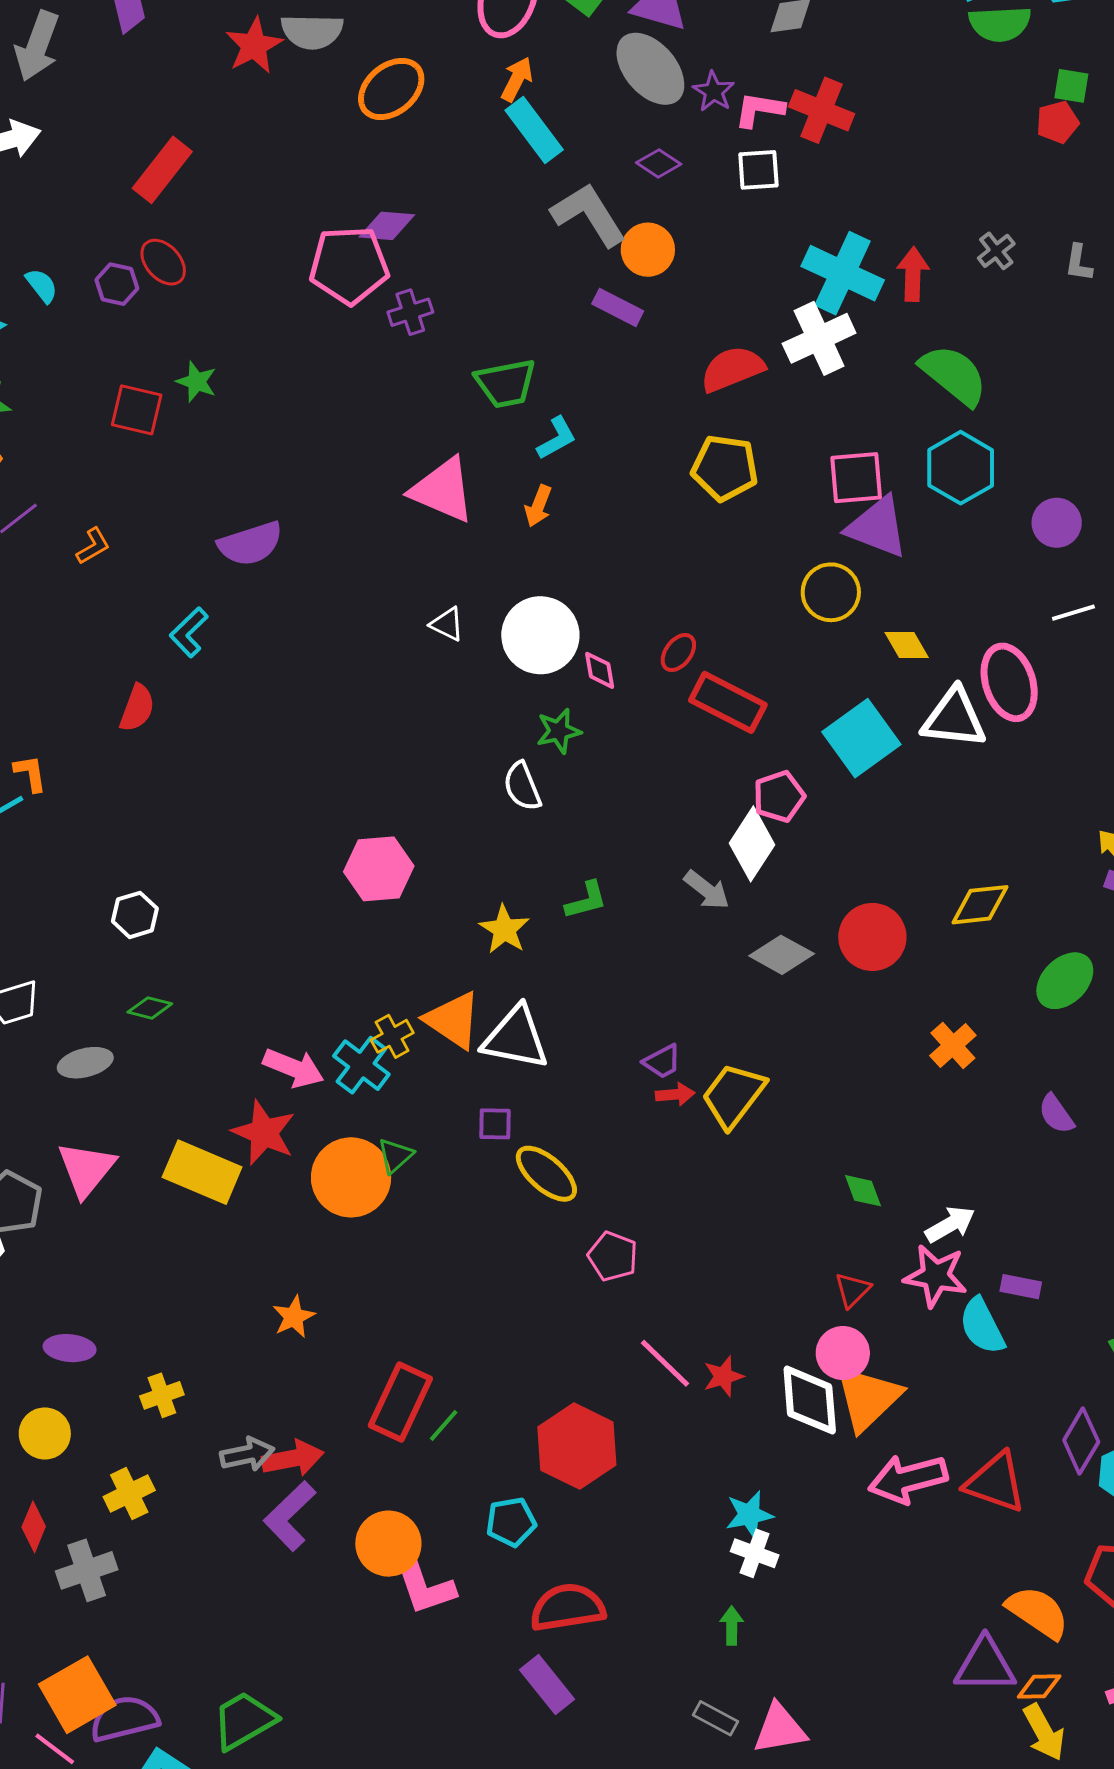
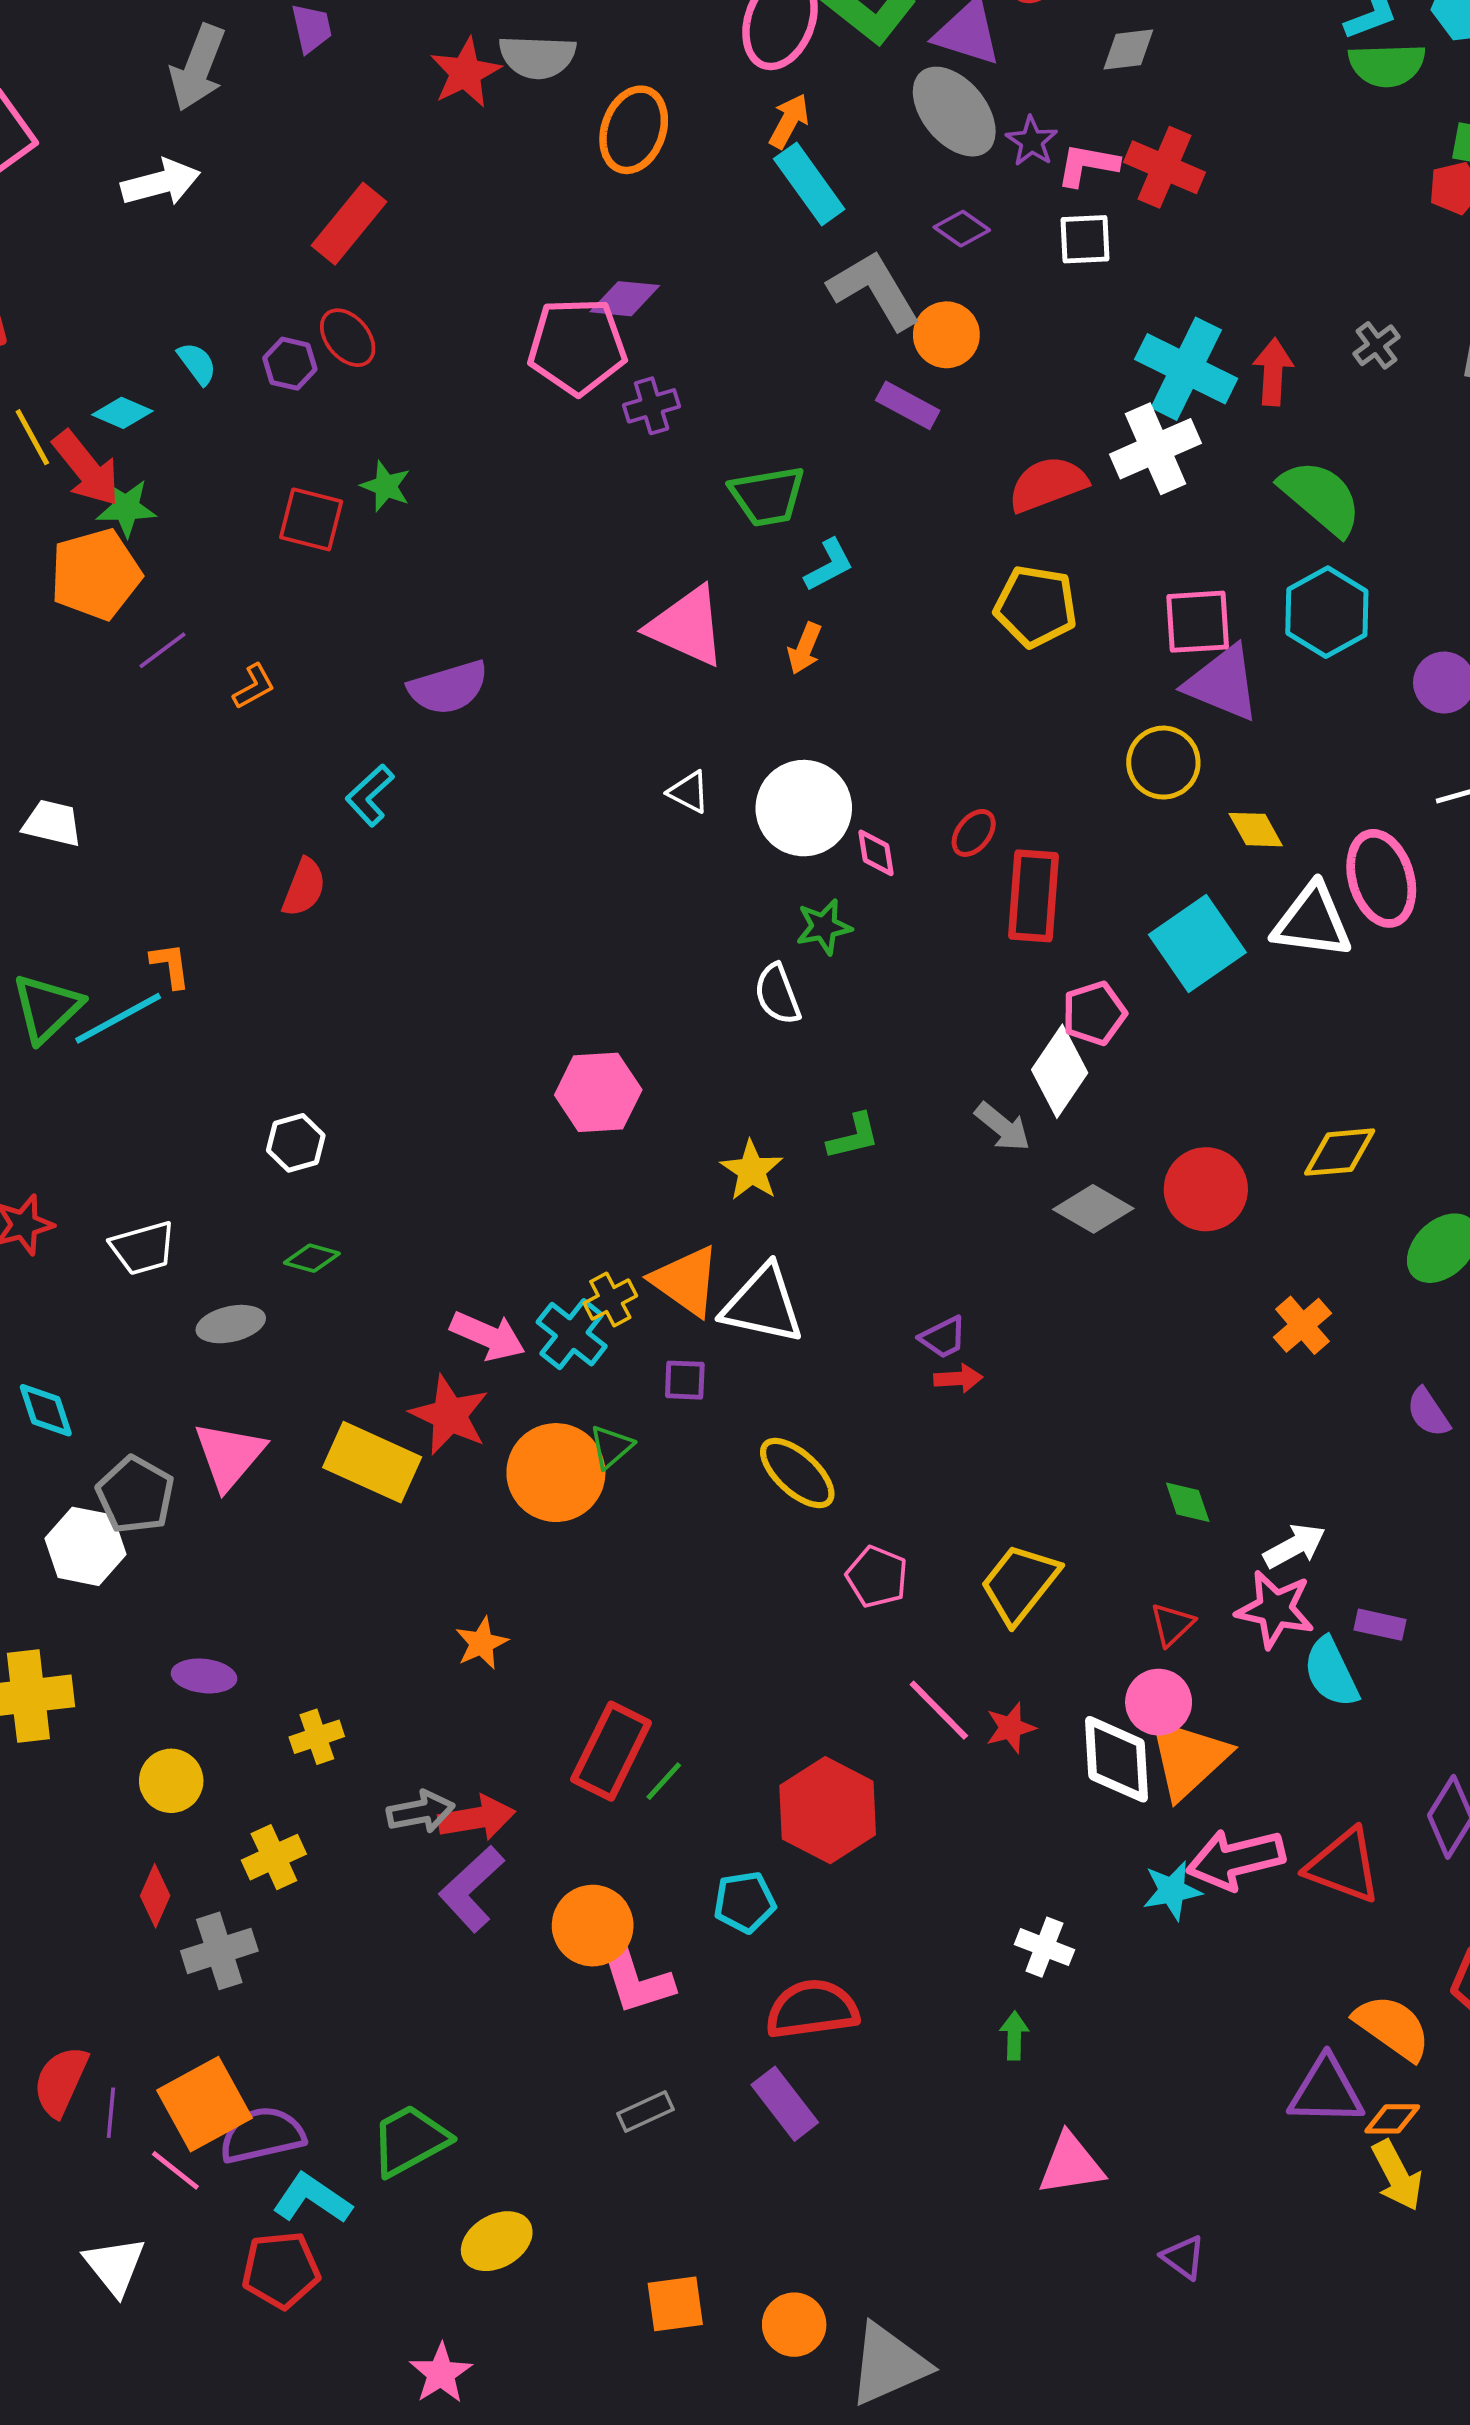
orange ellipse: (391, 89) -> (634, 130), turned -32
red rectangle: (728, 702) -> (1033, 896), turned 66
yellow trapezoid: (733, 1095) -> (1020, 1584), moved
purple square: (495, 1124) -> (685, 1380), moved
cyan star: (749, 1515) -> (1172, 1891), moved
gray rectangle: (716, 1718) -> (645, 2111), moved, turned -54

